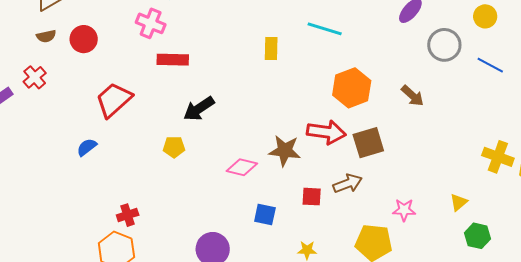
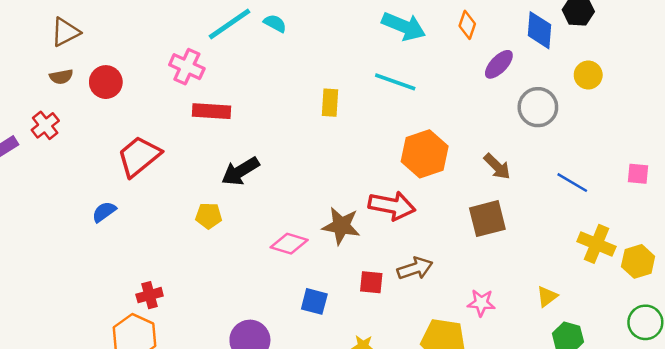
blue line: (490, 65) -> (572, 183), moved
brown square: (368, 143) -> (487, 219), moved

